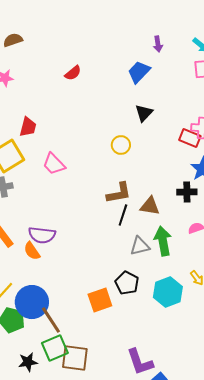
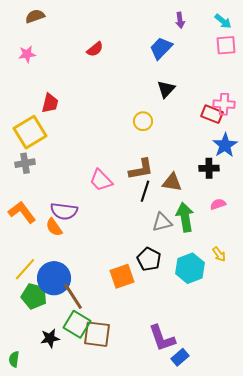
pink trapezoid: (54, 164) -> (101, 180), moved
green square: (55, 348) -> (77, 324), turned -36

